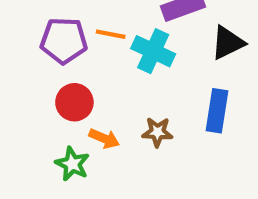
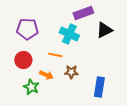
orange line: (111, 34) -> (55, 55), moved
red circle: (74, 102) -> (23, 60), moved
blue rectangle: (217, 111) -> (99, 87), moved

